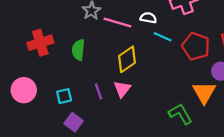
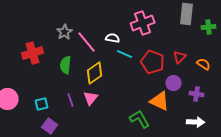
pink line: (117, 23) -> (87, 42), turned 35
red cross: (40, 43) -> (33, 53), moved
green semicircle: (78, 50) -> (66, 65), moved
orange triangle: (204, 93) -> (160, 101), turned -35

